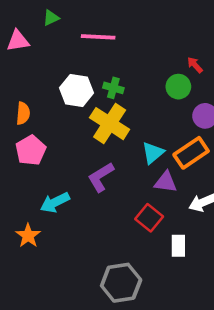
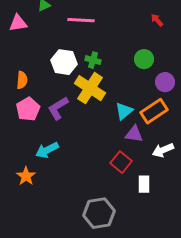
red arrow: (195, 65) -> (157, 20), moved
purple L-shape: (101, 177) -> (58, 108), moved

